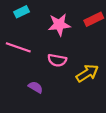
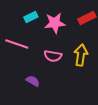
cyan rectangle: (22, 12) -> (31, 17), moved
yellow arrow: (87, 73) -> (81, 55), moved, turned -50

